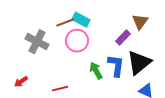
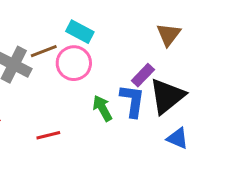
brown line: (65, 23) -> (44, 51), moved
purple rectangle: (123, 38) -> (143, 75), moved

